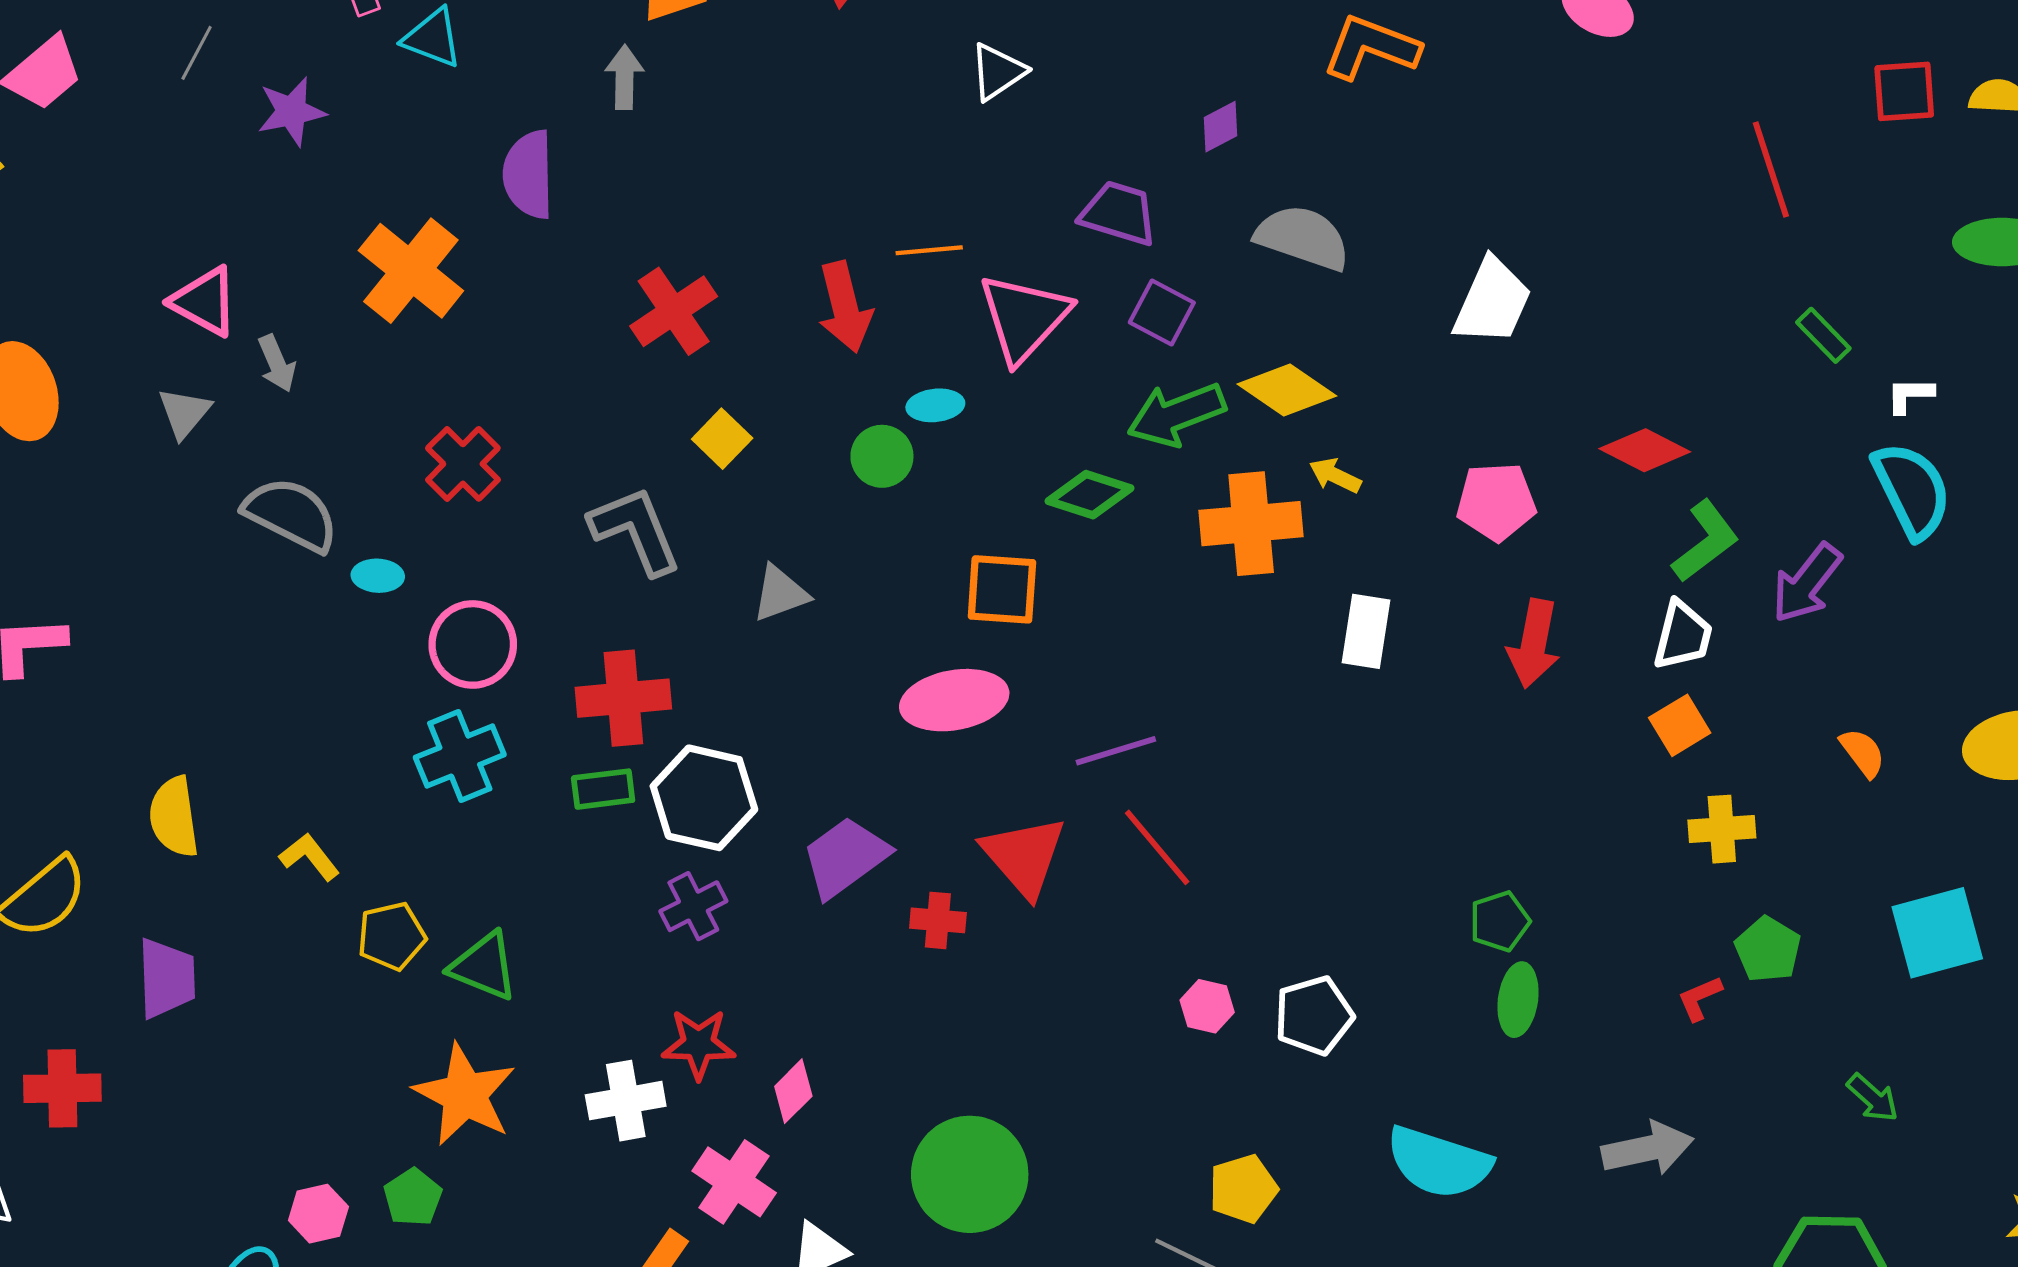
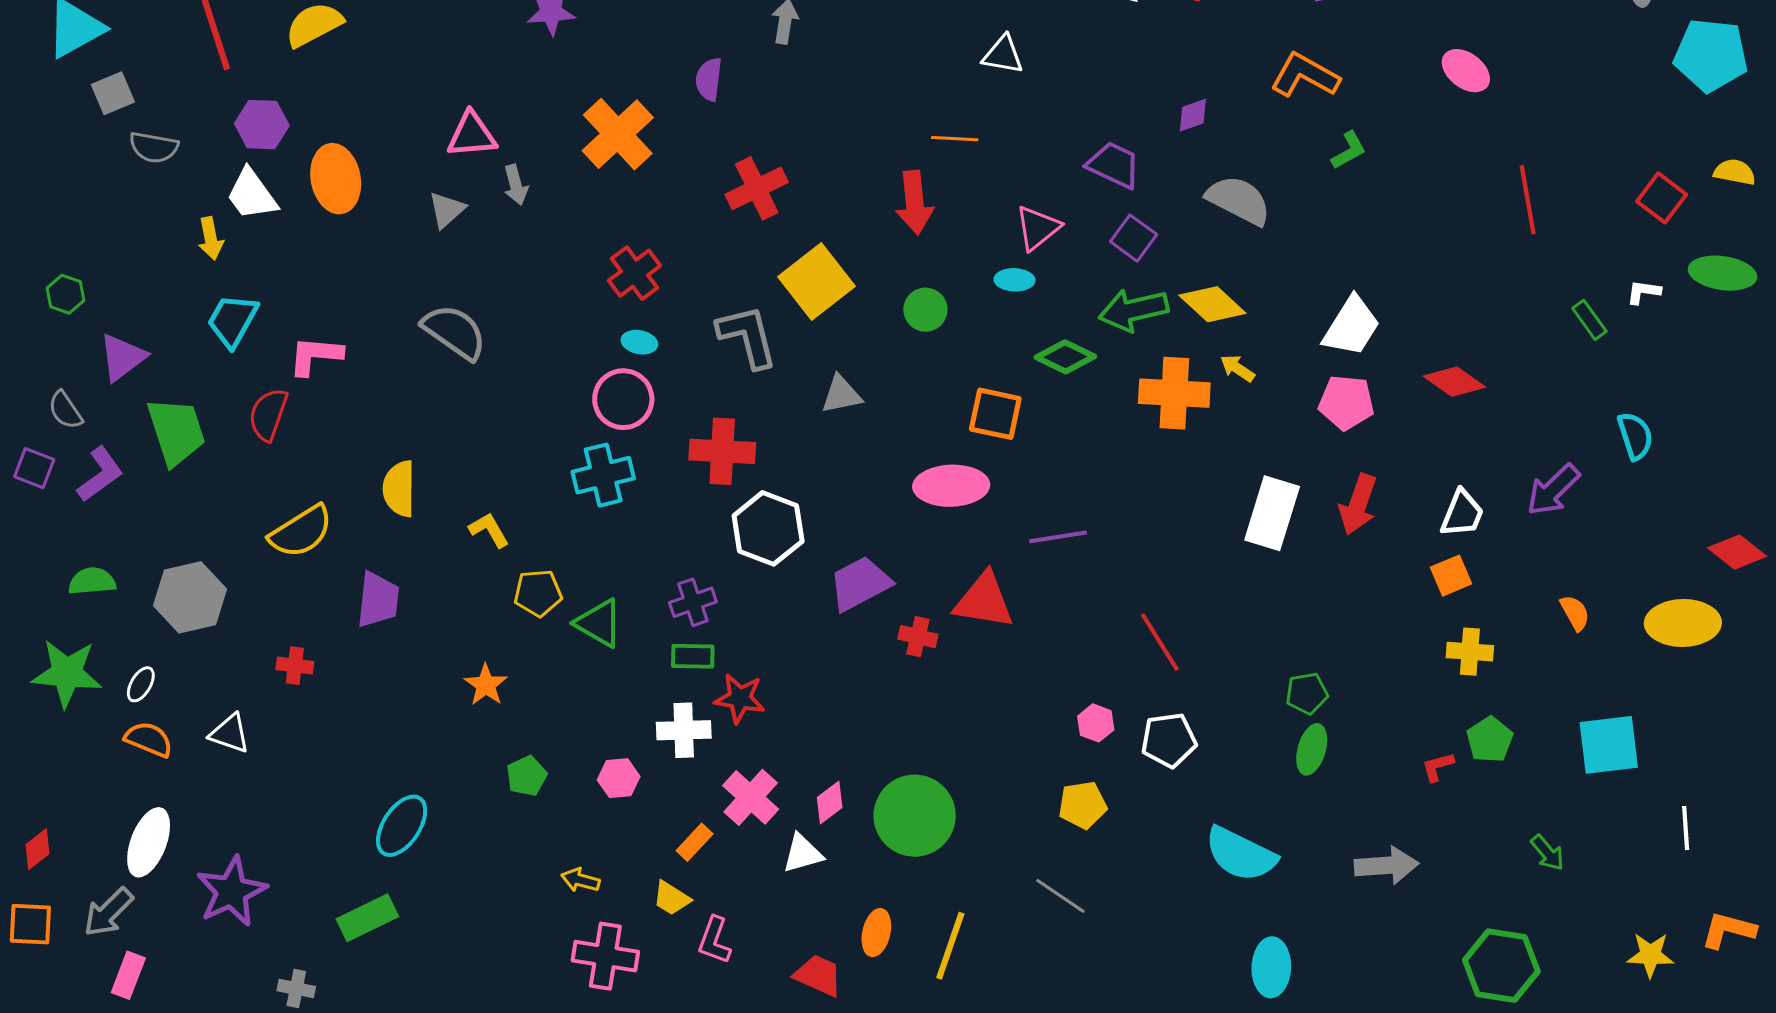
white triangle: (998, 72) -> (1003, 55), moved, turned 36
red square: (1904, 91) -> (1662, 198), moved, turned 33
red line: (1771, 170) -> (1528, 200), moved
purple semicircle: (529, 175) -> (709, 79), size x0.7
orange line: (929, 250) -> (955, 139), moved
pink triangle: (204, 302) -> (472, 135), turned -42
white trapezoid: (1492, 302) -> (1351, 326), moved
red cross: (674, 311) -> (757, 188), moved
pink triangle: (1024, 318) -> (1038, 228), size x0.7
white L-shape: (1910, 395) -> (1643, 292), moved
cyan ellipse: (935, 405) -> (1015, 280), moved
yellow square: (722, 439) -> (817, 281), size x1.8
cyan semicircle: (1912, 490) -> (1635, 436), size x0.7
gray semicircle: (291, 514) -> (454, 332), moved
green L-shape: (1705, 541) -> (1349, 150), moved, size x0.7
cyan ellipse: (378, 576) -> (639, 342), moved
white rectangle: (1366, 631) -> (1272, 513), moved, size x1.4
green rectangle: (603, 789) -> (693, 656), moved
red line: (1157, 847) -> (1160, 642), moved
red triangle: (1024, 856) -> (984, 601), turned -48
purple cross: (693, 906) -> (693, 602), moved
red cross: (62, 1088) -> (295, 666), size x0.7
pink diamond: (793, 1091) -> (830, 803), moved
orange star: (465, 1095) -> (486, 685), moved, size x0.6
yellow pentagon: (1243, 1189) -> (1083, 805), moved
pink hexagon: (318, 1214) -> (619, 778), moved

